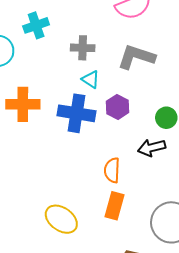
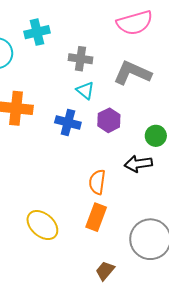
blue cross: (76, 113) -> (68, 123), size x0.7

